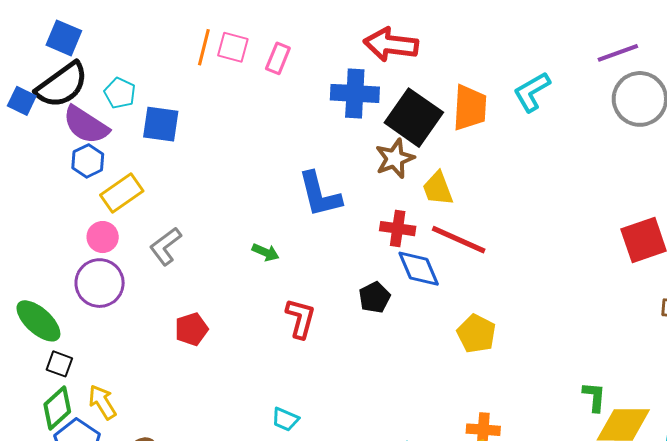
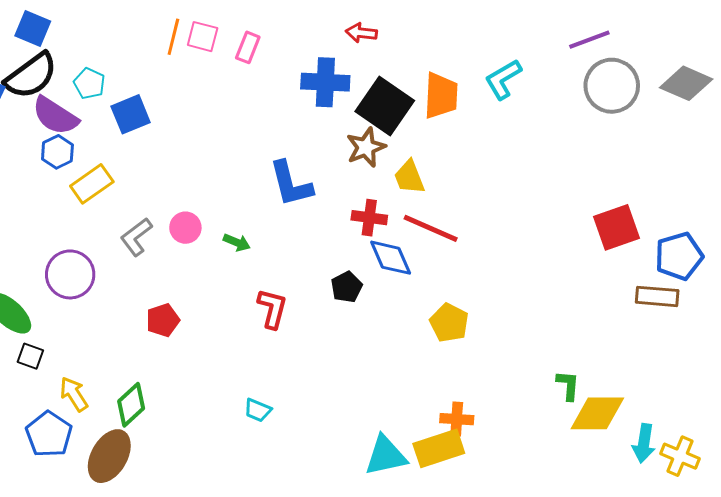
red arrow: (391, 45) -> (361, 33), size x0.6
blue square: (161, 124) -> (131, 114), turned -30
pink circle: (103, 237) -> (185, 228), moved
green diamond: (57, 408) -> (131, 405), moved

